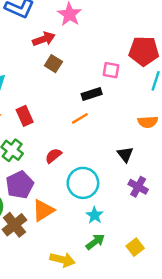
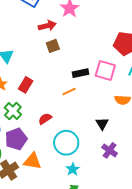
brown square: (53, 64) -> (53, 46), turned 32
pink square: (111, 70) -> (105, 70), moved, size x1.5
red rectangle: (25, 116) -> (26, 85), turned 49
orange triangle: (43, 210) -> (33, 161), turned 36

